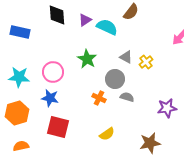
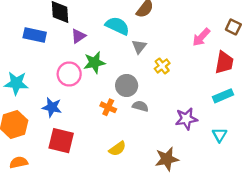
purple triangle: (85, 20) -> (78, 36), moved
blue rectangle: (20, 32) -> (35, 35), moved
gray triangle: (126, 57) -> (139, 46), moved, turned 40
green star: (87, 59) -> (94, 63), turned 30
pink circle: (53, 72) -> (69, 74), moved

